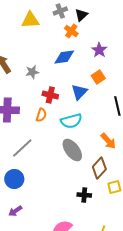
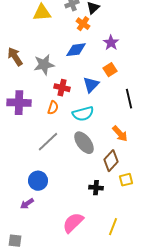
gray star: (32, 72) -> (44, 65), size x1.5
gray line: (22, 148) -> (48, 142), moved
blue circle: (14, 179) -> (38, 181), moved

